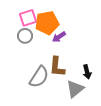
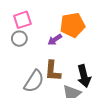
orange pentagon: (47, 23) -> (72, 25), moved
black arrow: (87, 72) -> (84, 76), size x1.5

